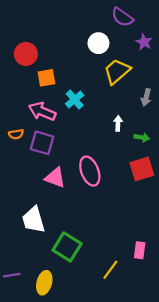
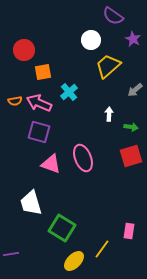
gray arrow: (146, 97) -> (135, 90), turned 35
orange semicircle: (16, 134) -> (15, 101), moved
yellow ellipse: (44, 283) -> (74, 261), moved, turned 30

